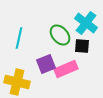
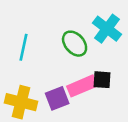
black square: (82, 46) -> (102, 80), moved
purple square: (46, 64) -> (57, 98), moved

